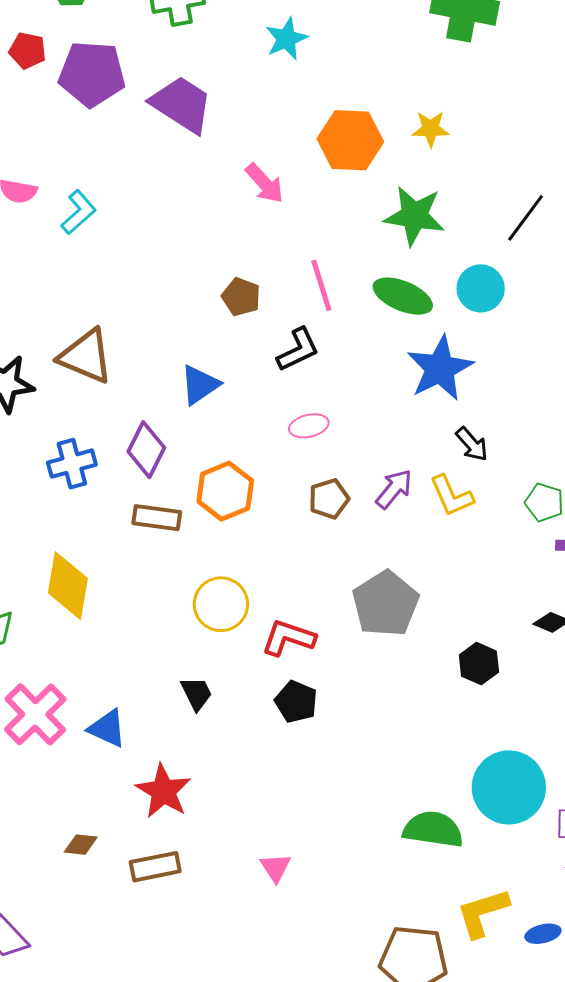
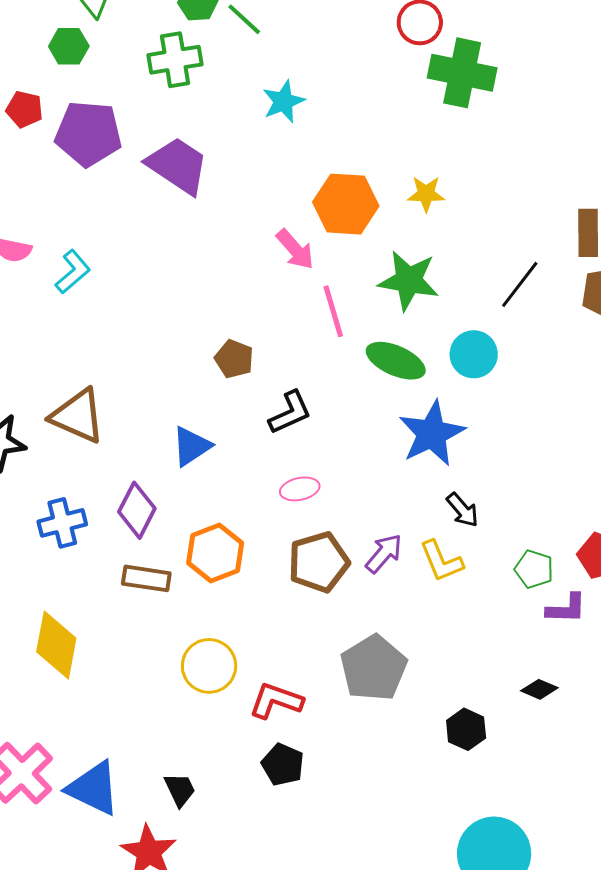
pink arrow: (265, 183) -> (295, 249), moved
pink line: (321, 285) -> (333, 311), moved
brown pentagon: (329, 499) -> (319, 562), size x1.5
black trapezoid: (196, 694) -> (180, 790), moved
blue triangle: (107, 728) -> (94, 788), size x1.4

